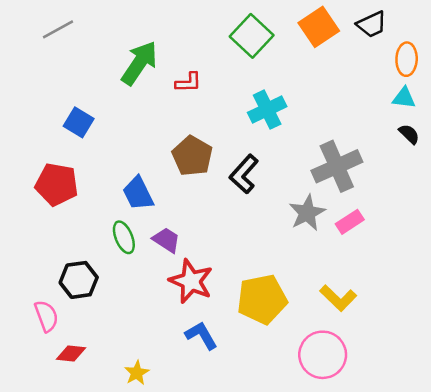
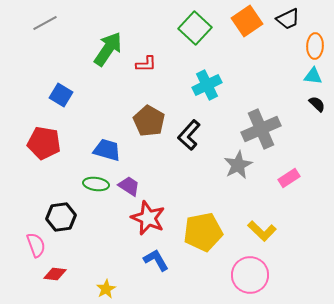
blue trapezoid: (138, 193) -> (107, 150), turned 132
pink rectangle: (350, 222) -> (289, 178), moved
green ellipse: (124, 237) -> (96, 184), turned -60

